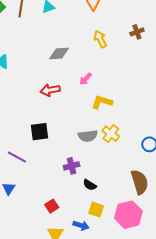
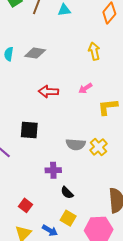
yellow arrow: (100, 39) -> (94, 51), moved
gray diamond: (59, 53) -> (35, 53), moved
yellow L-shape: (102, 102) -> (108, 107), moved, turned -35
red square: (52, 206) -> (26, 205), turned -32

